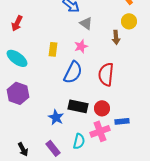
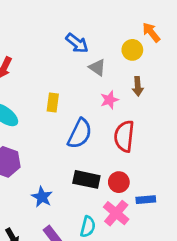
yellow circle: (129, 21) -> (132, 50), moved
pink star: (81, 46) -> (109, 100), moved
blue star: (56, 117) -> (42, 197), moved
pink cross: (100, 131) -> (116, 213), turned -30

